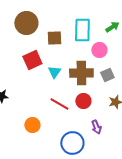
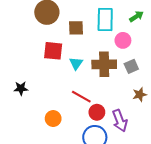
red square: (32, 60) -> (53, 51), turned 30
red circle: (83, 101) -> (97, 112), moved
purple arrow: (96, 127) -> (120, 121), size x1.5

